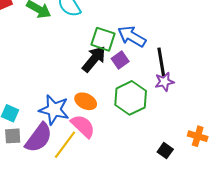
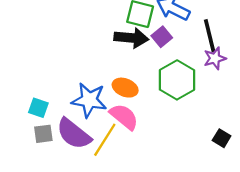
black arrow: (94, 59) -> (131, 38), turned 60
purple semicircle: (39, 138) -> (74, 134), turned 96

